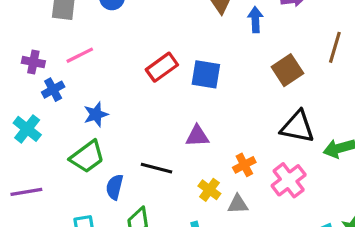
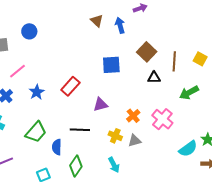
brown line: (335, 47) -> (174, 61), moved
red rectangle: (162, 67) -> (70, 86), moved
blue square: (206, 74) -> (111, 65), moved
blue star: (96, 114) -> (37, 92), moved
black triangle: (297, 127) -> (154, 78), moved, size x0.6

